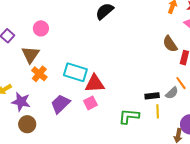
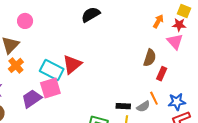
brown semicircle: (170, 44) -> (150, 58), turned -138
red triangle: (95, 83) -> (72, 64), moved, turned -45
pink square: (90, 103) -> (50, 88), moved, size x1.5

